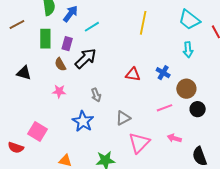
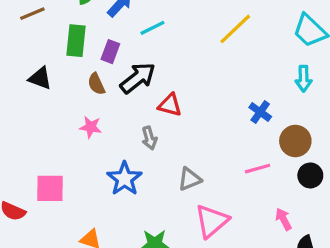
yellow line: (143, 23) -> (235, 29), turned 30
black triangle: (24, 73) -> (40, 78), moved
red triangle: (133, 74) -> (170, 105), moved
pink square: (37, 131) -> (50, 188), turned -36
pink arrow: (174, 138) -> (283, 219), moved, turned 40

